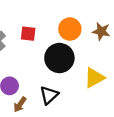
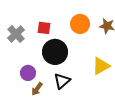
black circle: (59, 58) -> (55, 52), moved

